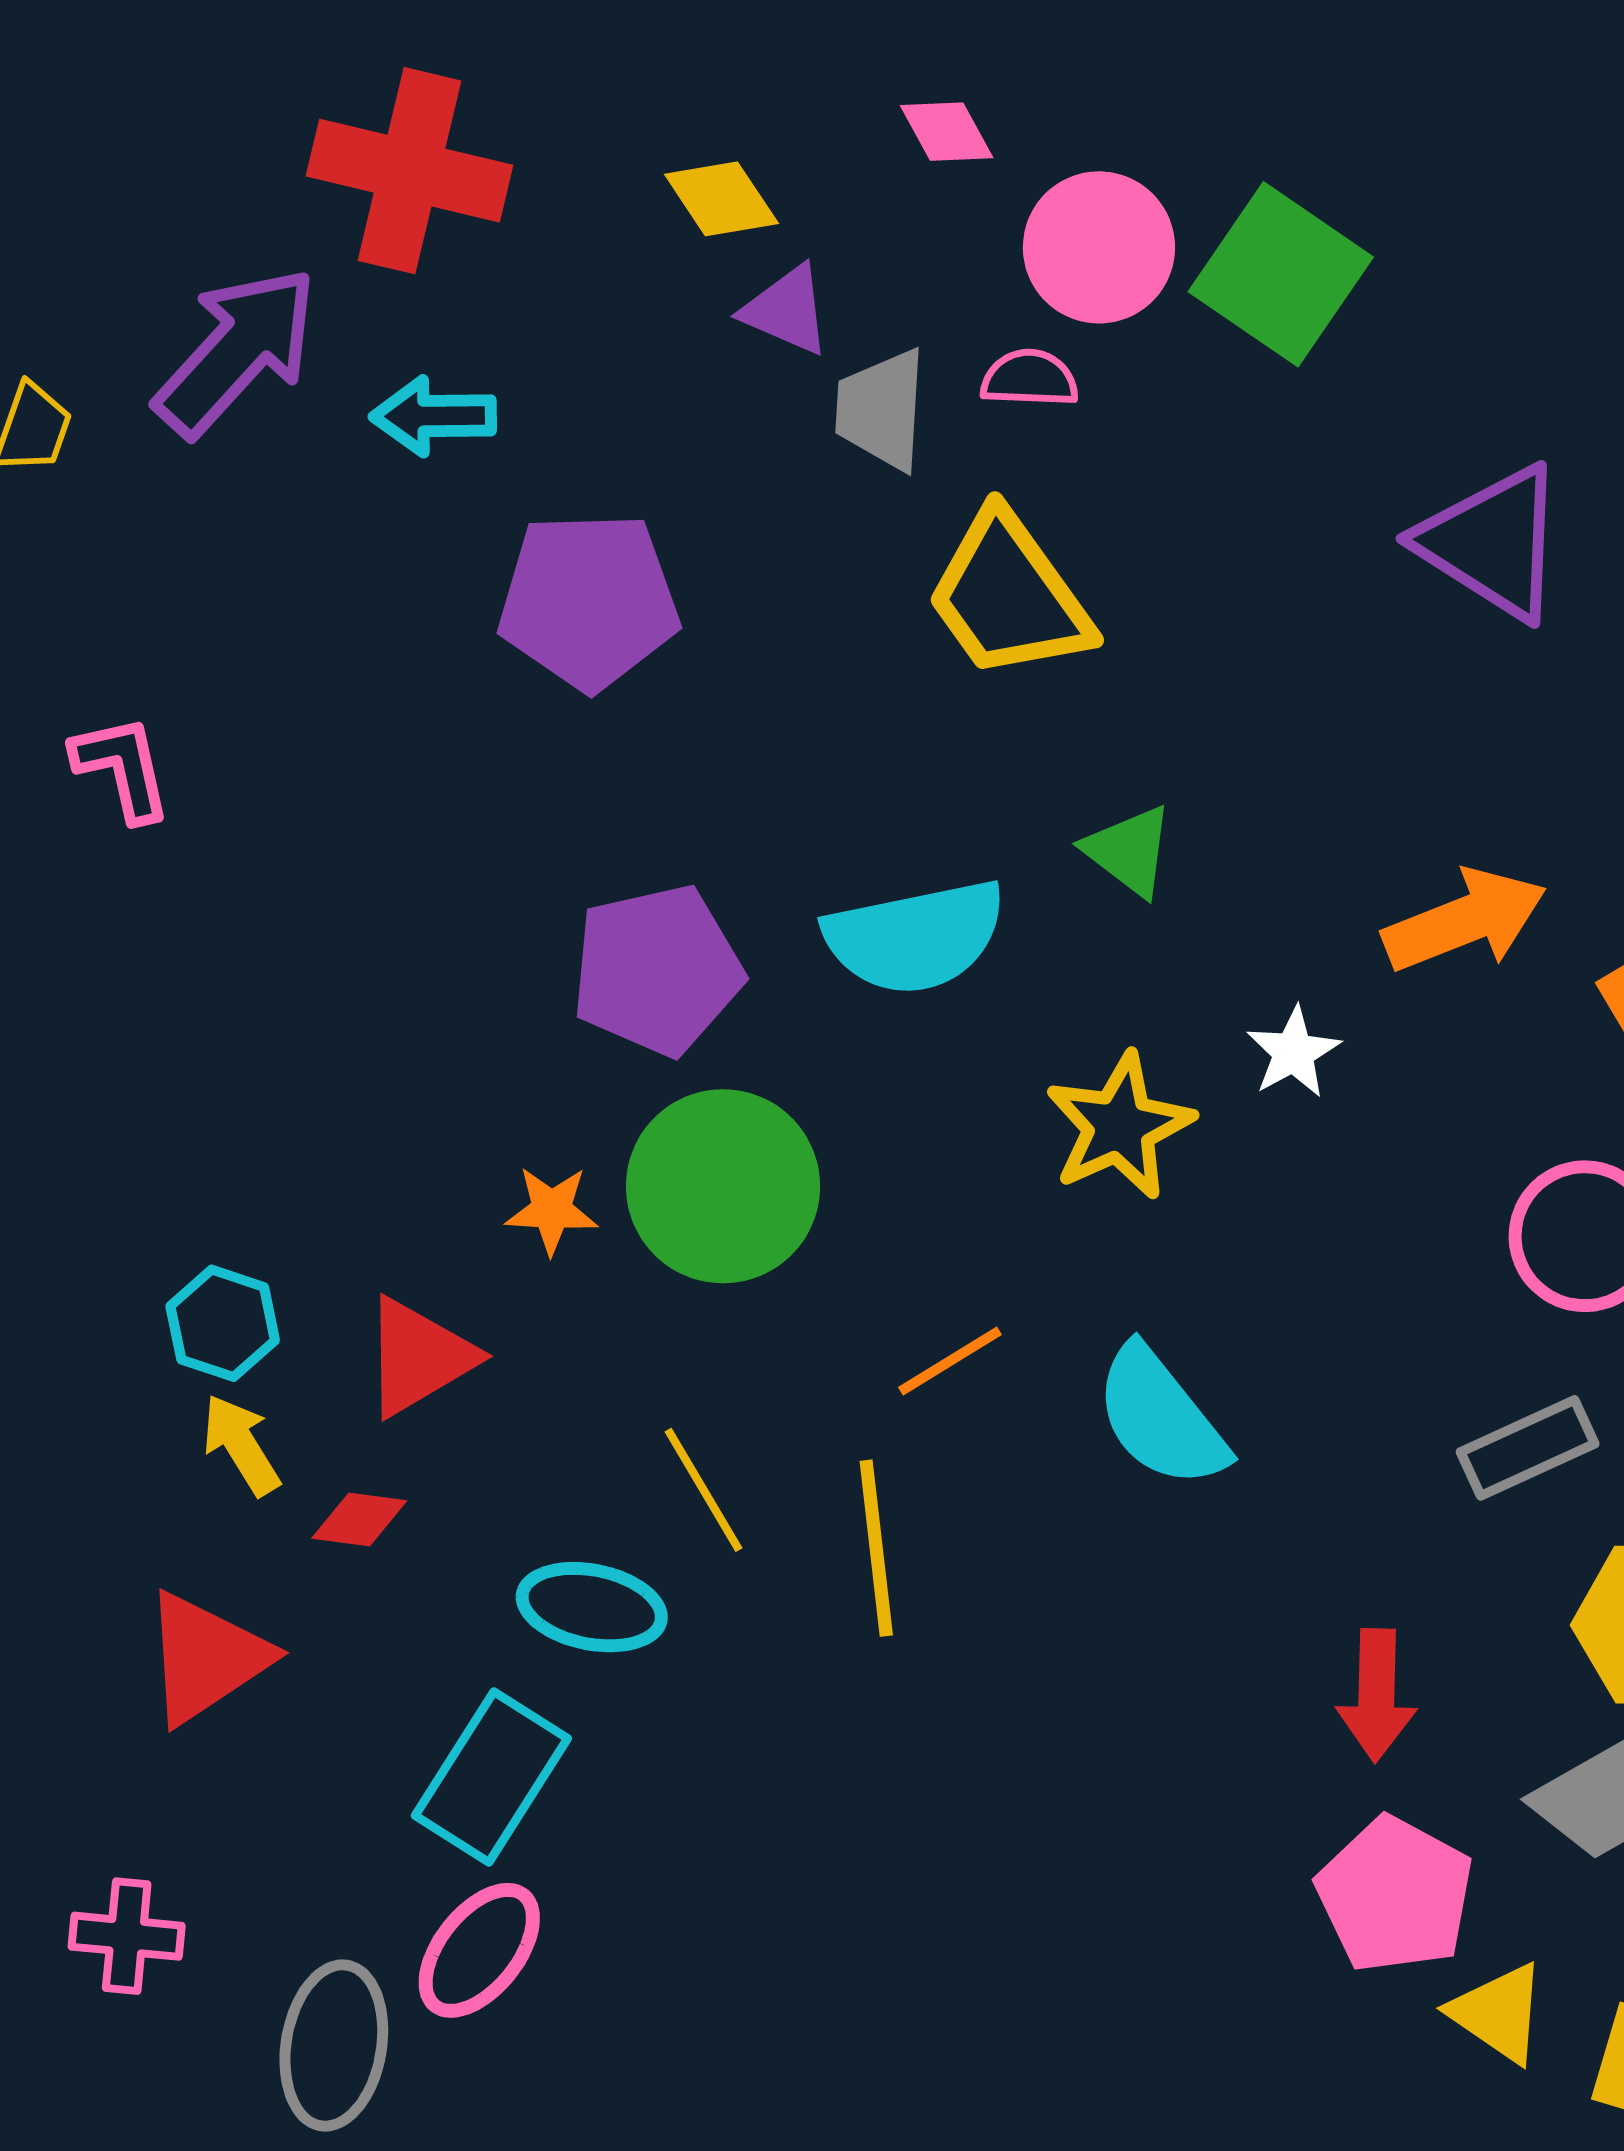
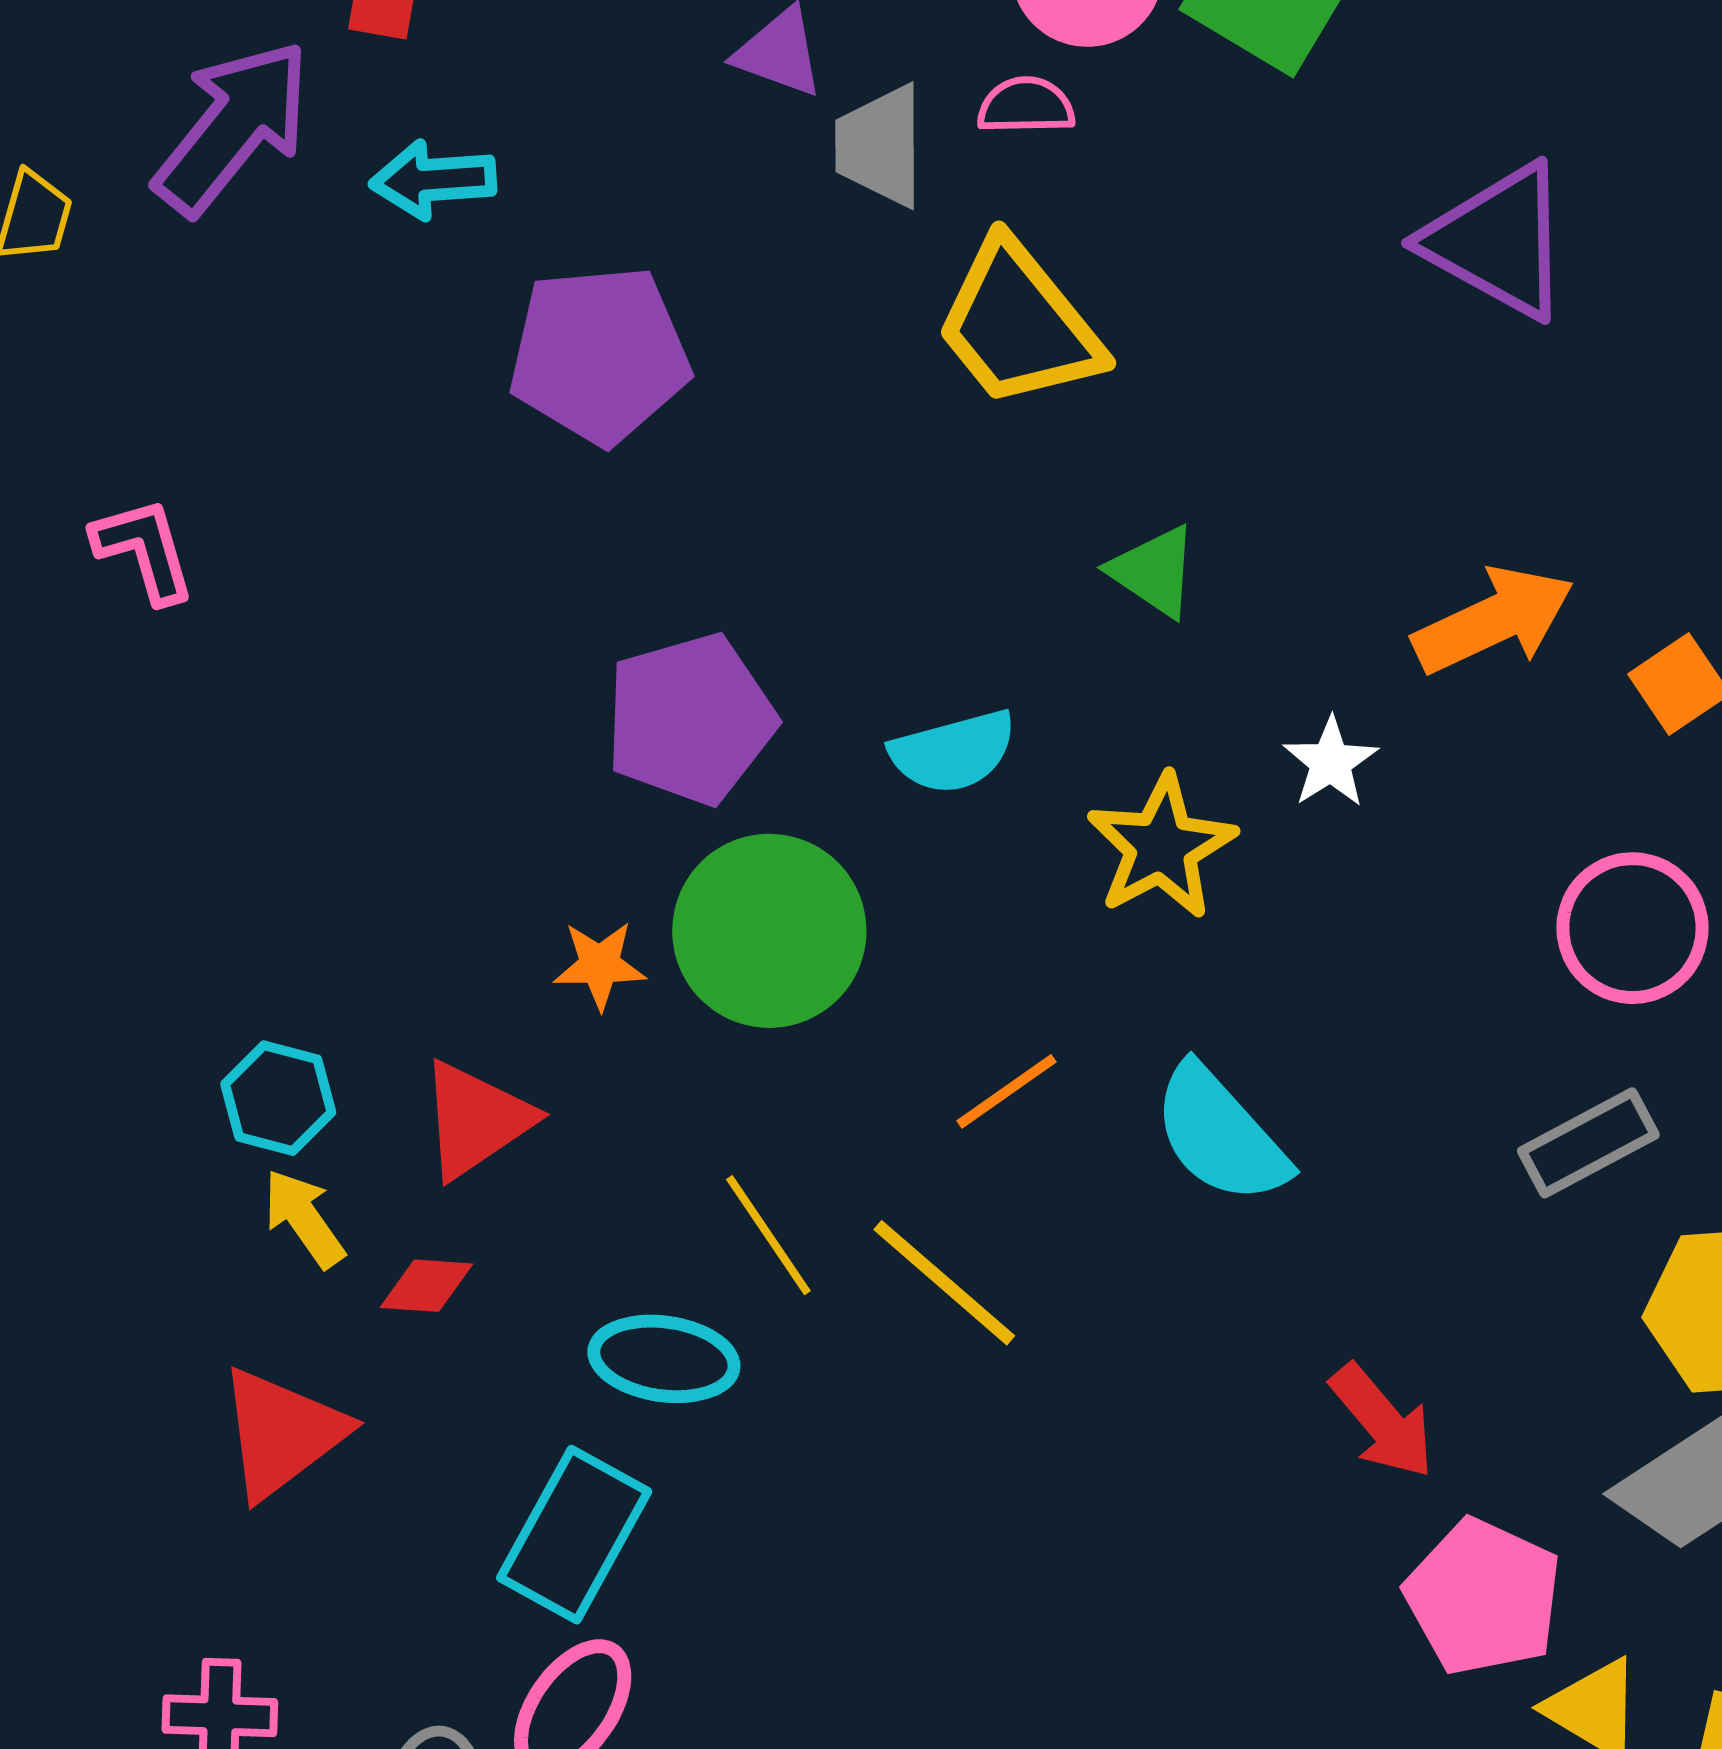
cyan semicircle: (915, 937) -> (953, 752), moved, size x0.7
yellow line: (876, 1548) -> (944, 1283), turned -39
red arrow: (1376, 1695) -> (1382, 1421), moved, turned -38

